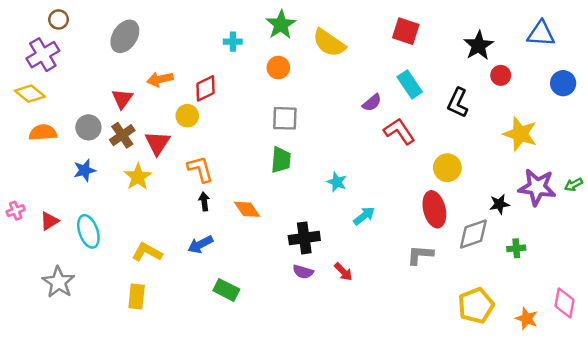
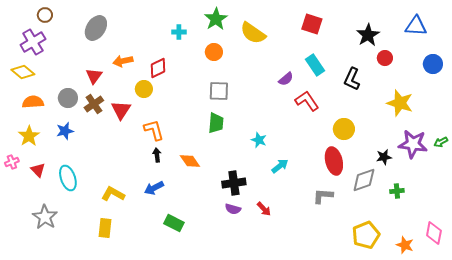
yellow star: (138, 177) -> (29, 136), moved
red triangle: (49, 221) -> (38, 170), turned -42

